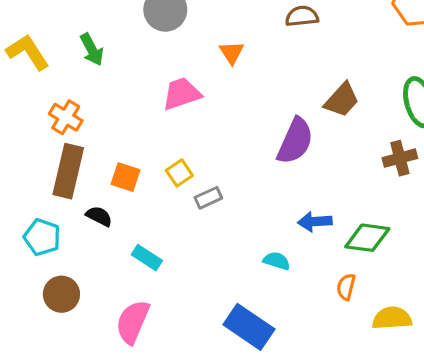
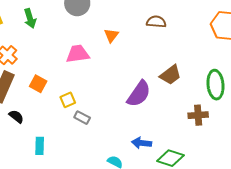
orange square: (126, 177) -> (38, 84), moved
gray rectangle: (208, 198) -> (82, 118), turned 42
cyan rectangle: (147, 258) -> (40, 146), turned 48

